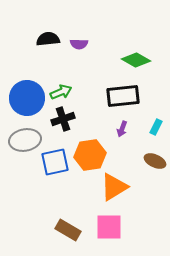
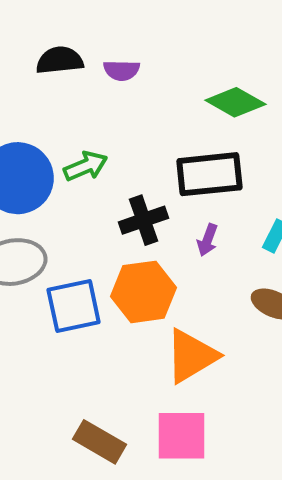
black cross: (63, 119) -> (144, 220), moved

